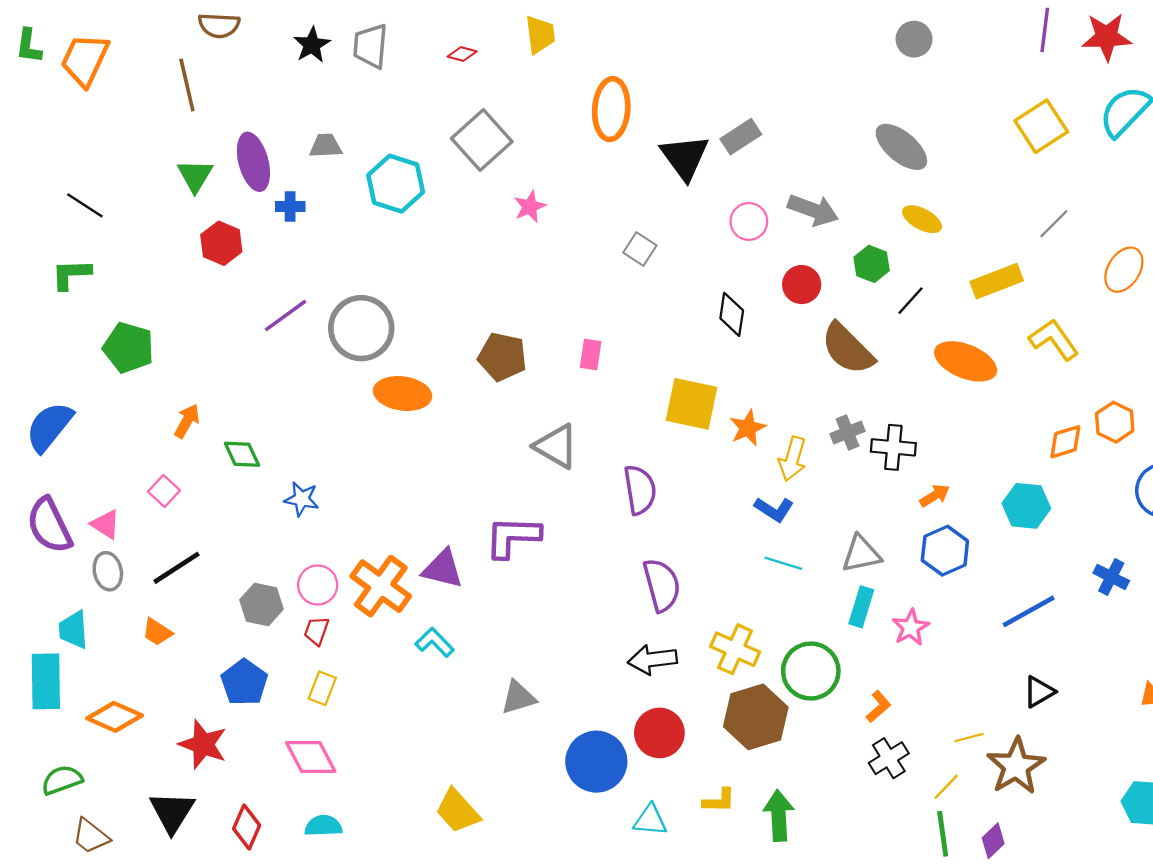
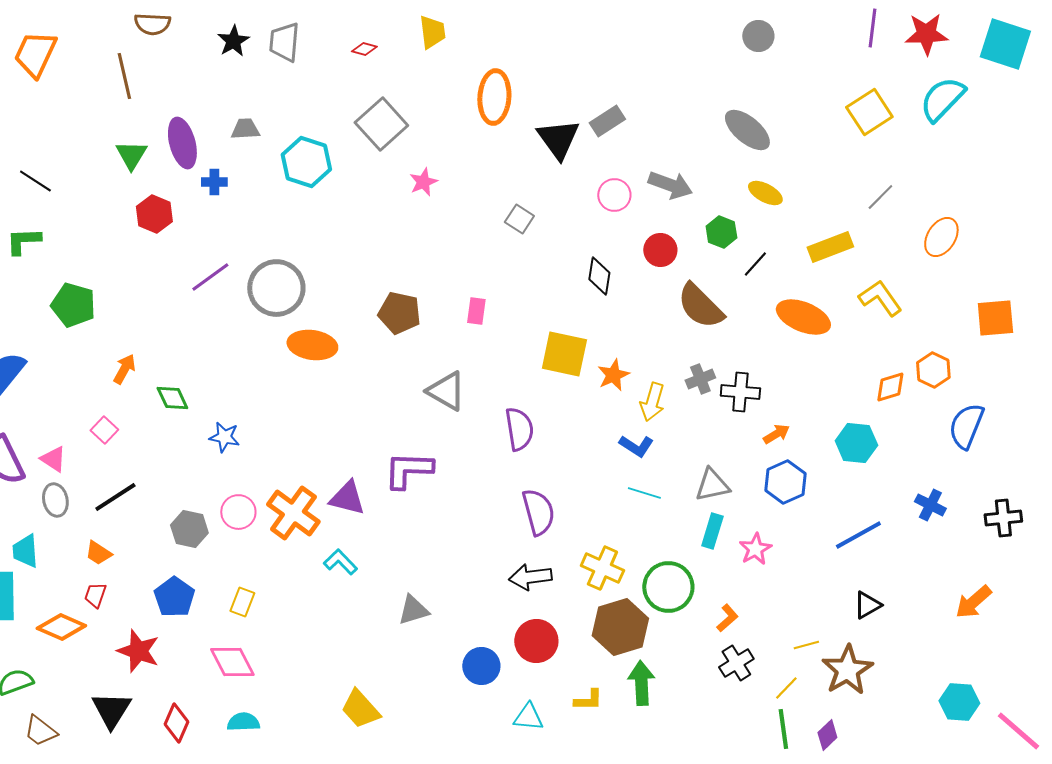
red trapezoid: (317, 631) -> (95, 595), moved
blue circle: (596, 762) -> (481, 666), size x0.7
green arrow: (779, 816) -> (641, 683), moved

